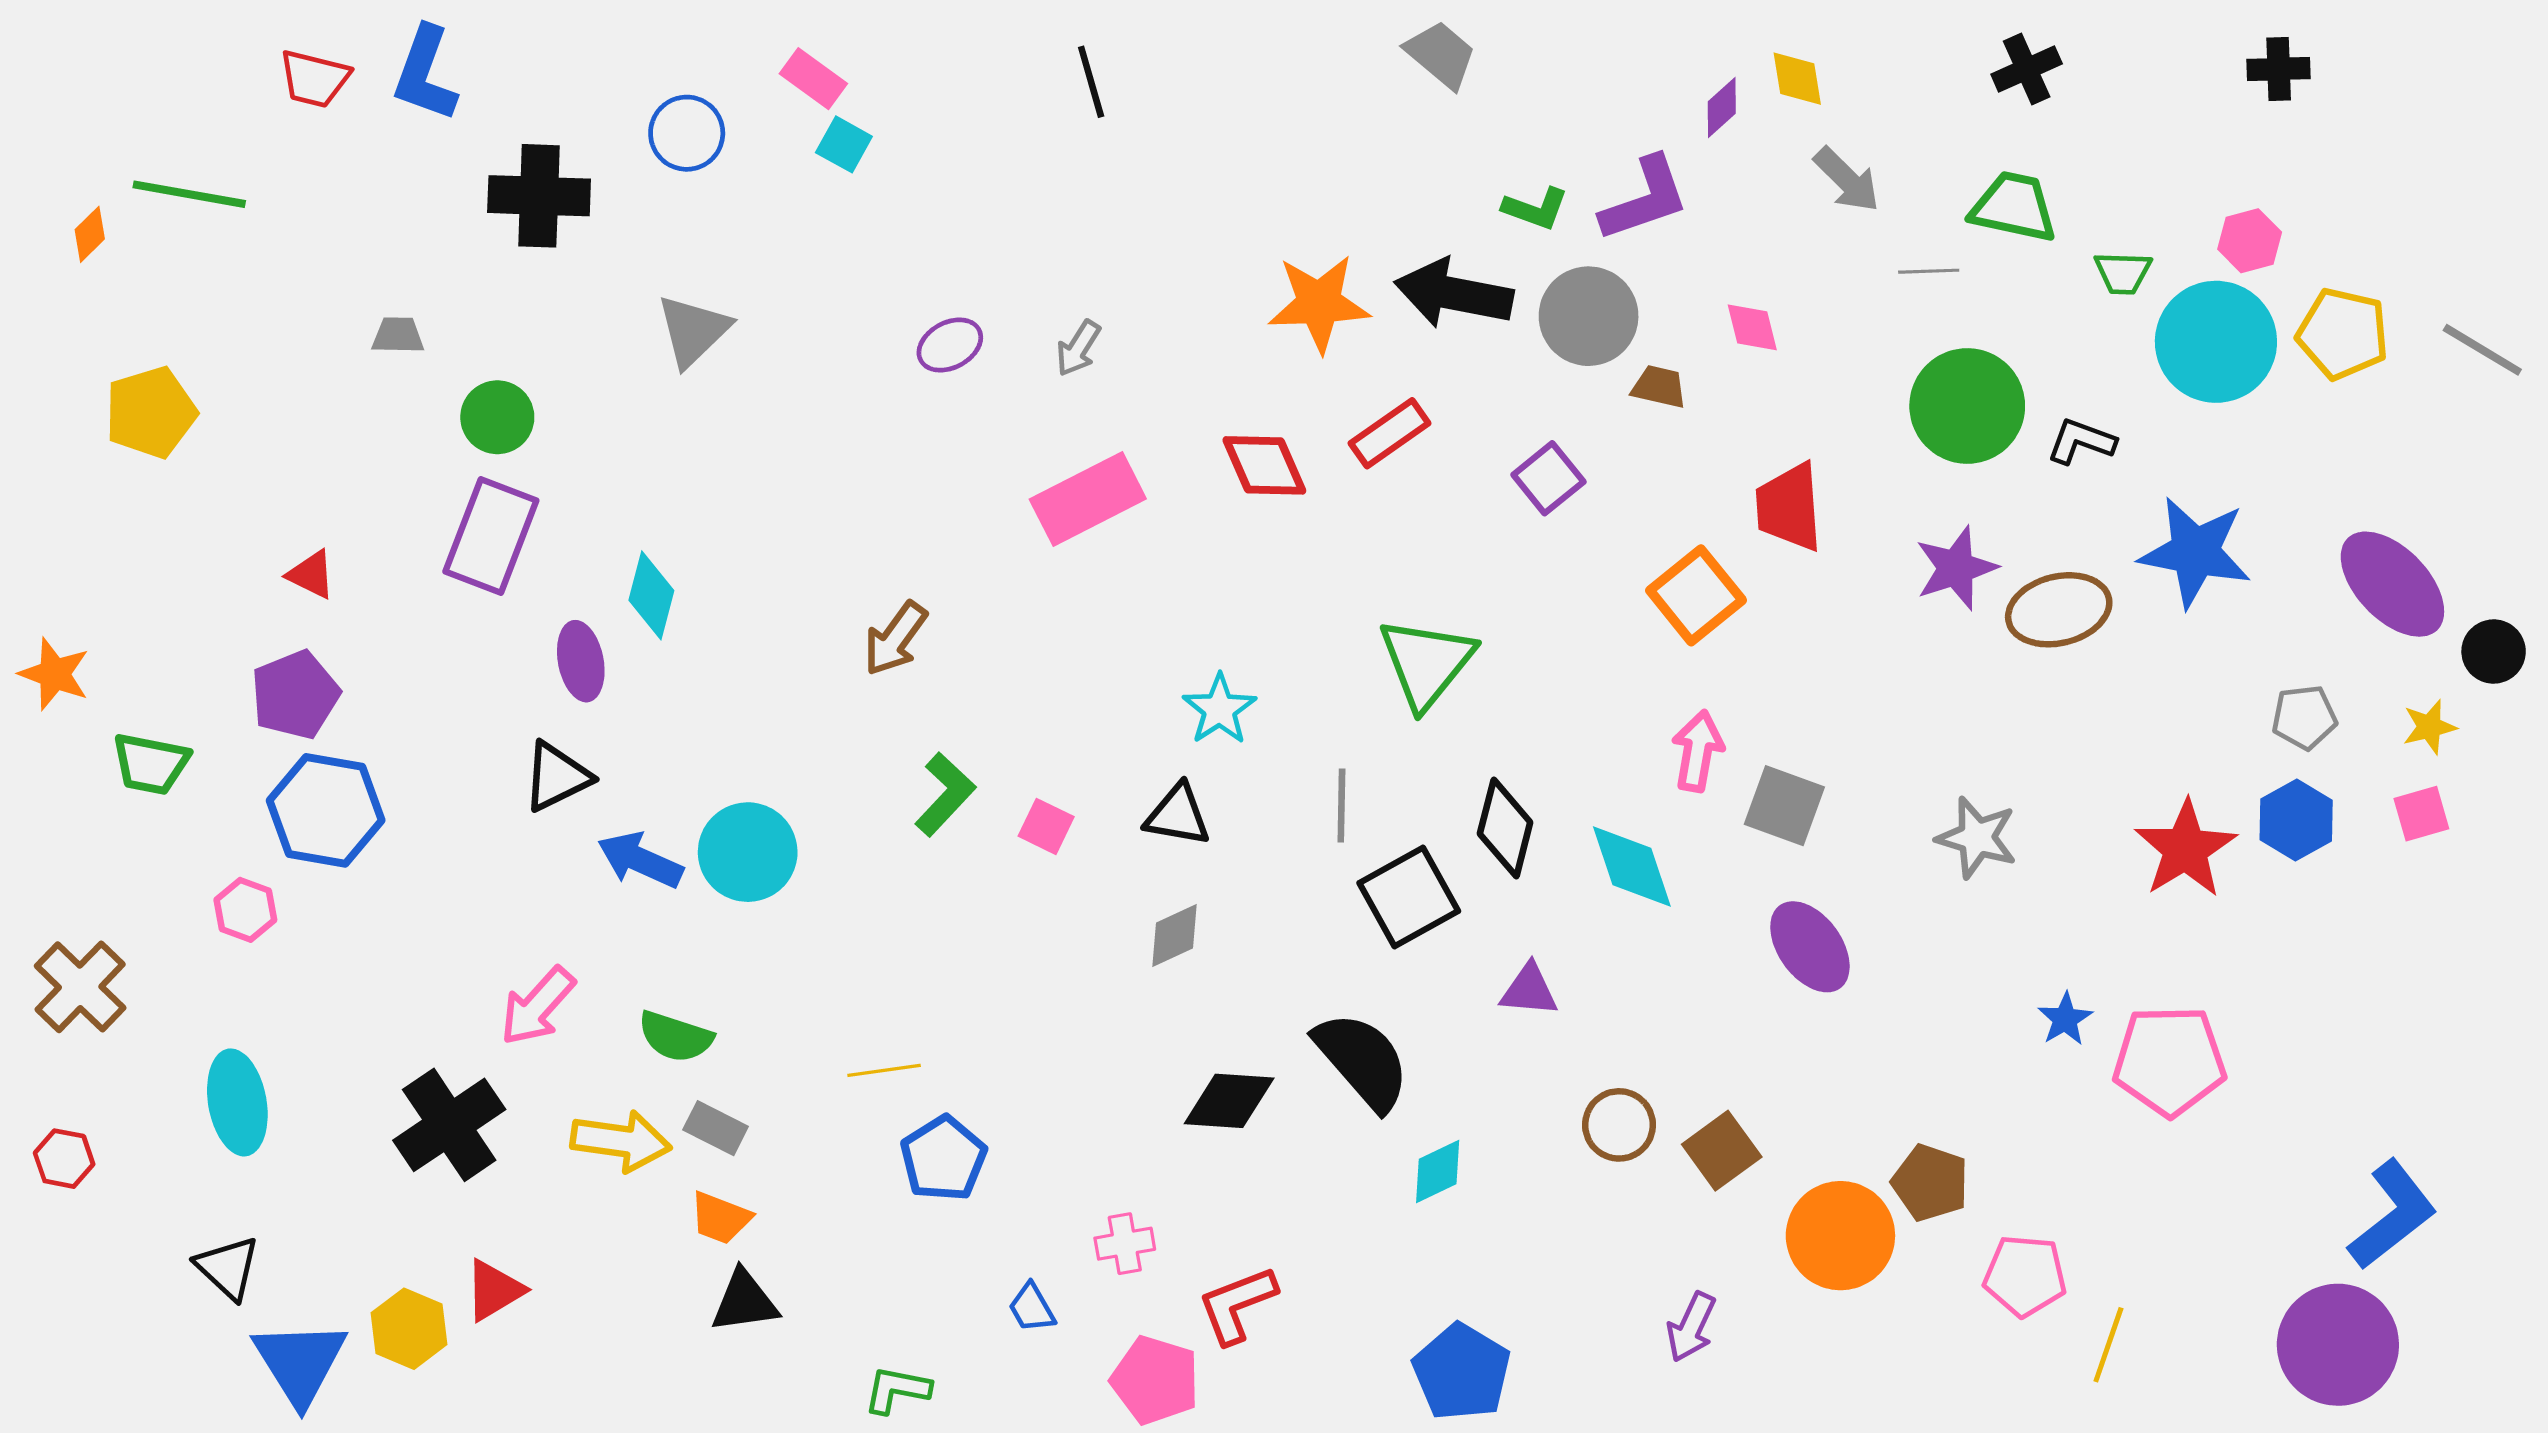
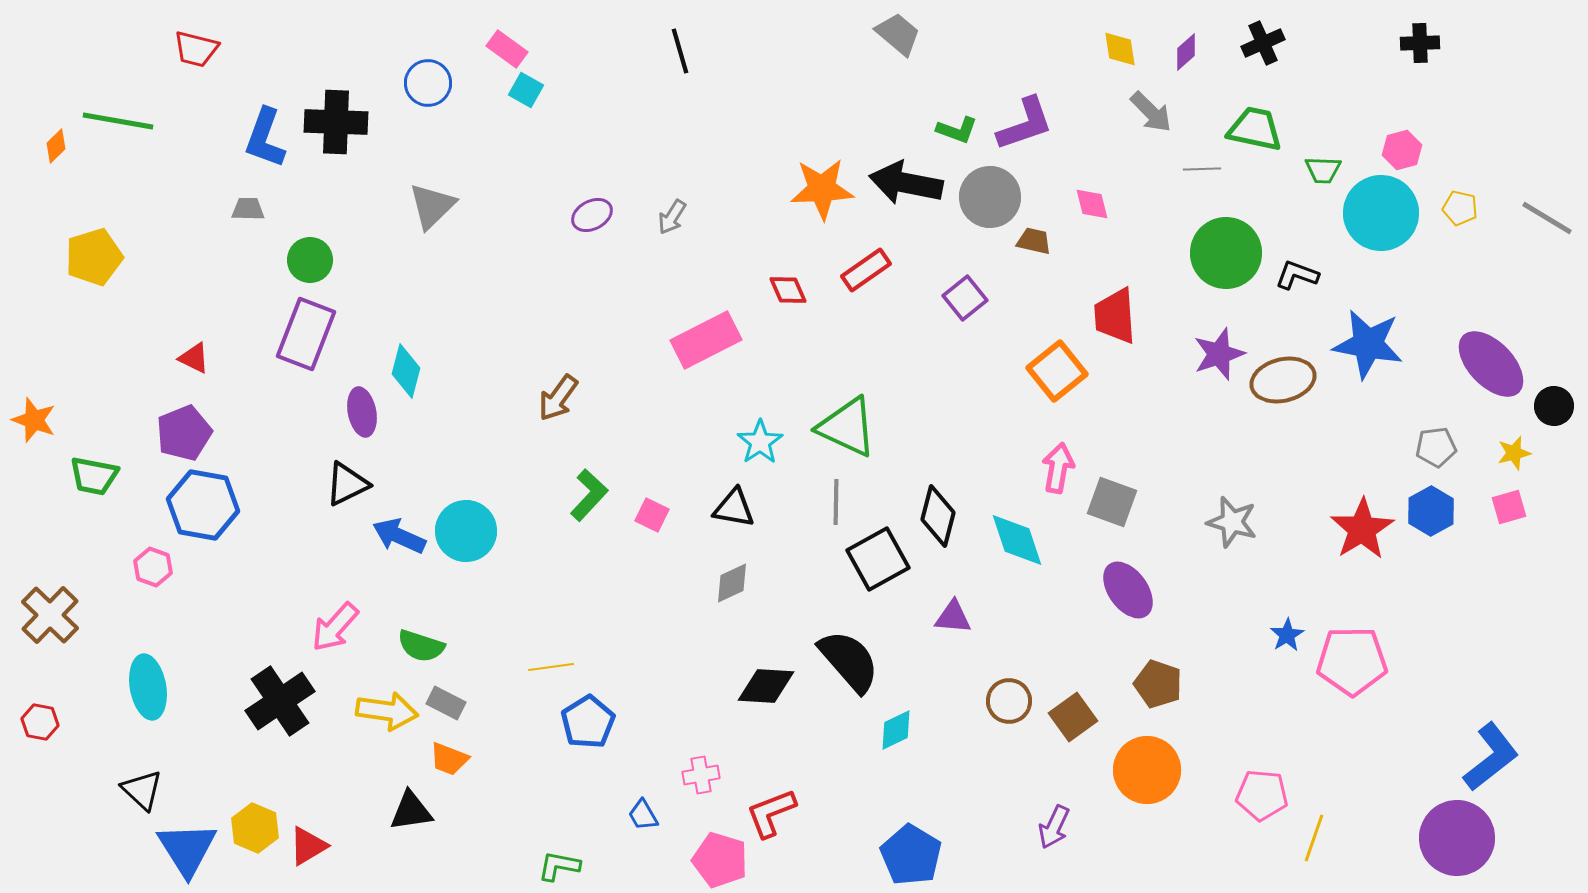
blue L-shape: (425, 74) -> (265, 138), moved
purple diamond: (1722, 108) -> (1186, 52), moved
yellow pentagon: (2343, 334) -> (1460, 208), size x0.6
red diamond: (1264, 465) -> (788, 290), size x0.7
pink rectangle: (1088, 499) -> (706, 340), moved
green triangle: (1426, 663) -> (847, 427), moved, turned -44
brown pentagon: (1930, 1183) -> (1158, 684), moved
red triangle: (494, 1290) -> (308, 846), moved
black triangle: (744, 1301) -> (411, 811), moved

